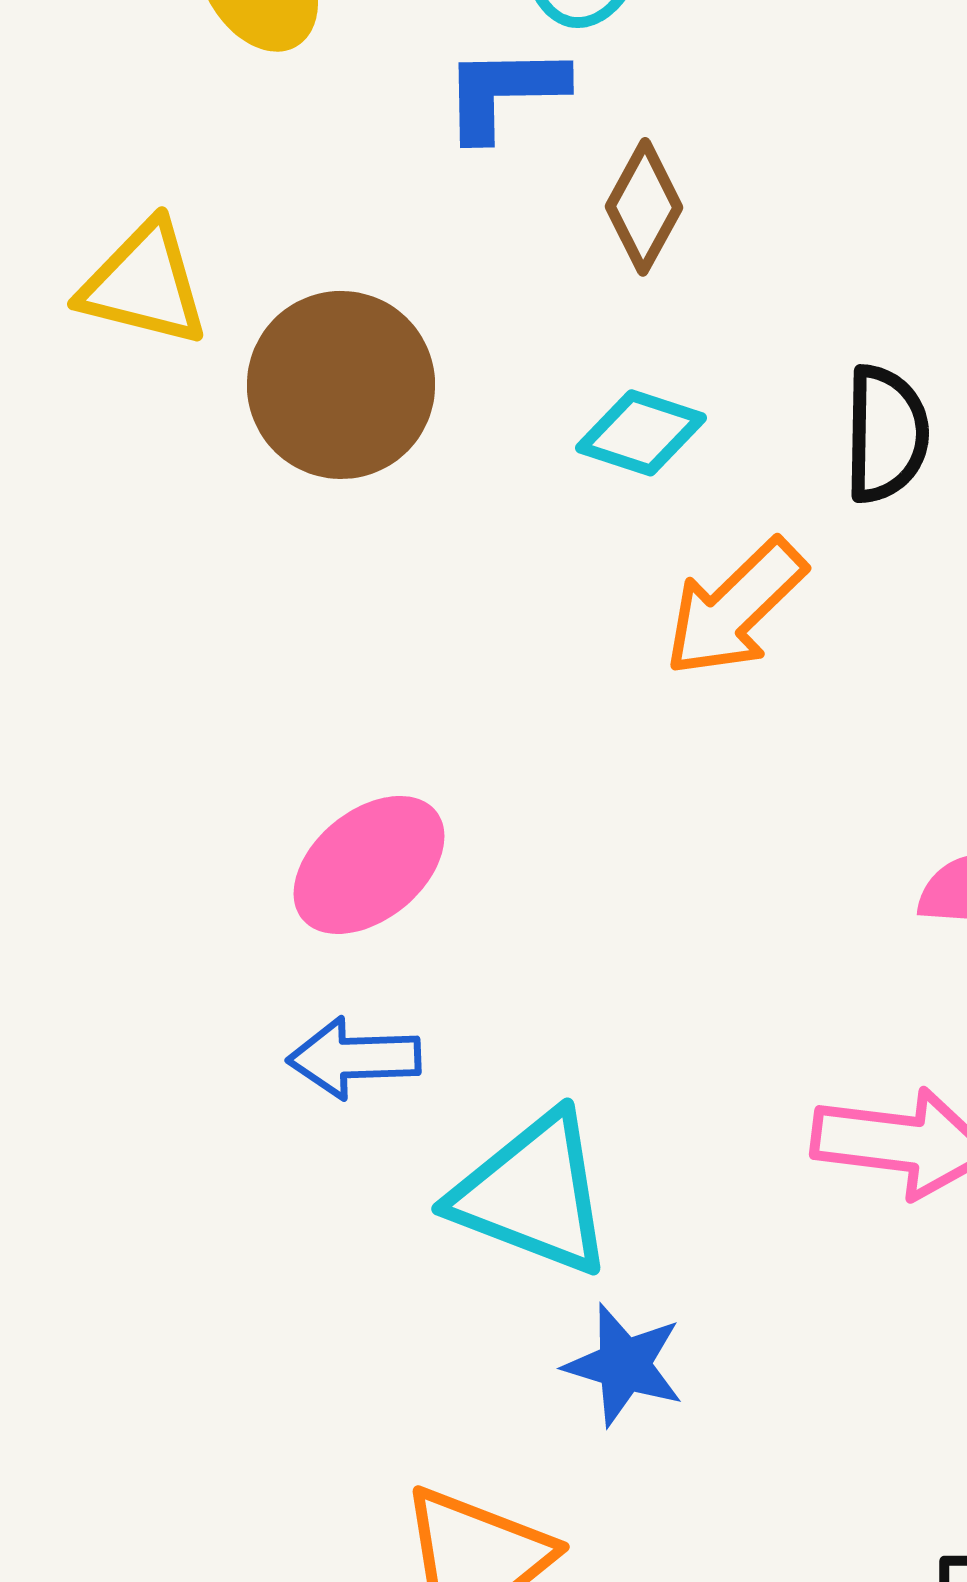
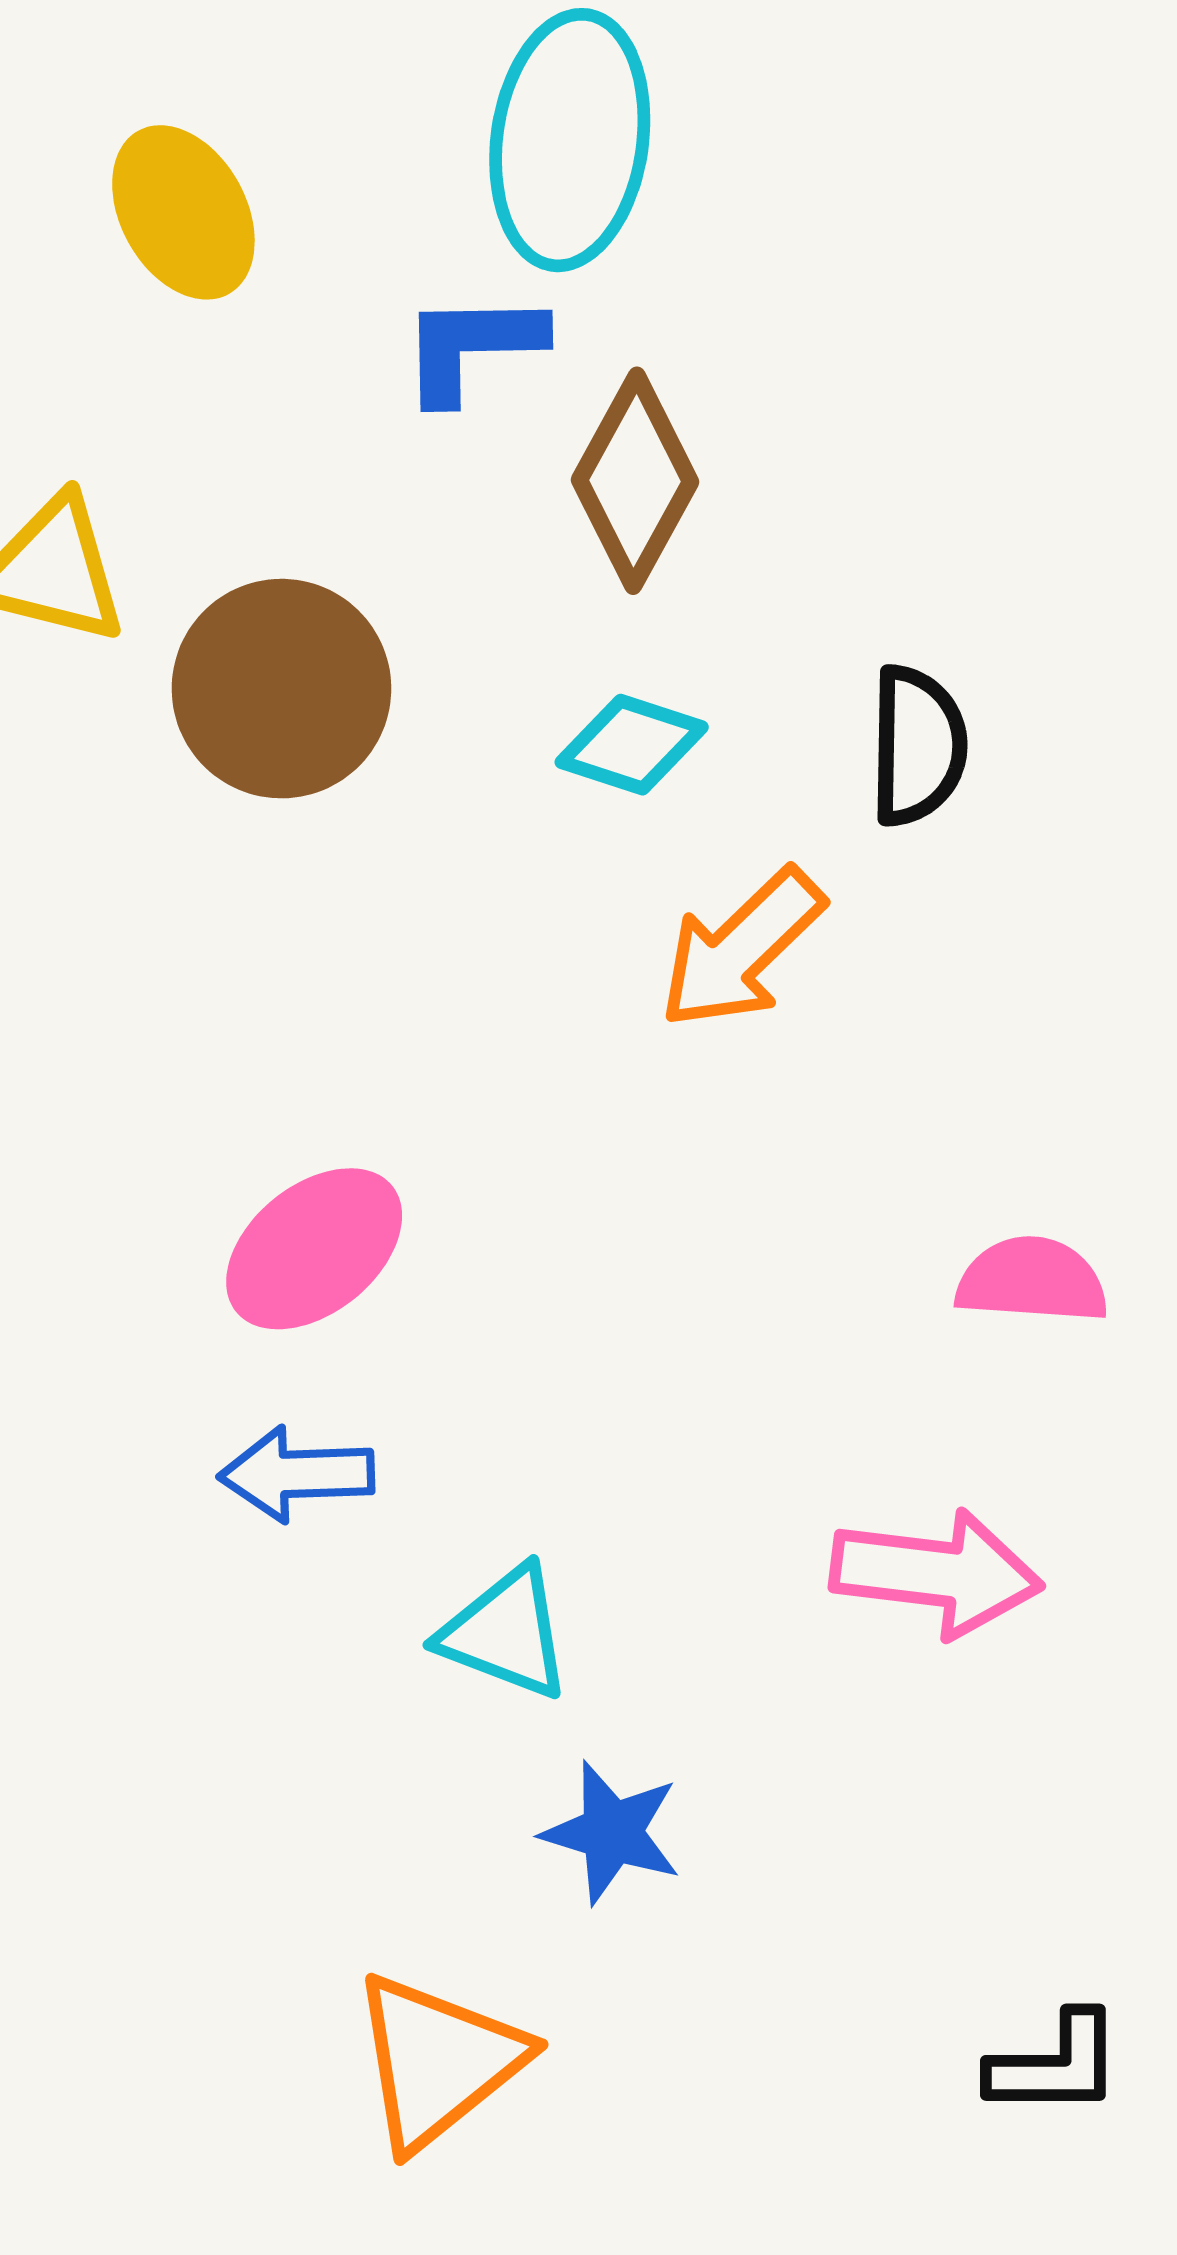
brown diamond: (644, 207) -> (635, 481), size x1.4
cyan triangle: (533, 1194) -> (506, 1633), size x0.7

